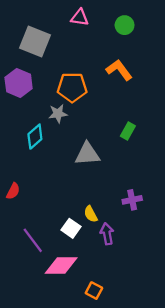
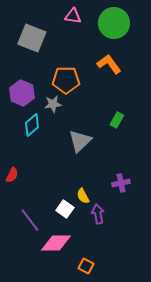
green circle: (125, 25) -> (114, 23), size x1.8
purple hexagon: (19, 83) -> (22, 93), moved
gray triangle: (87, 154) -> (80, 141), turned -40

